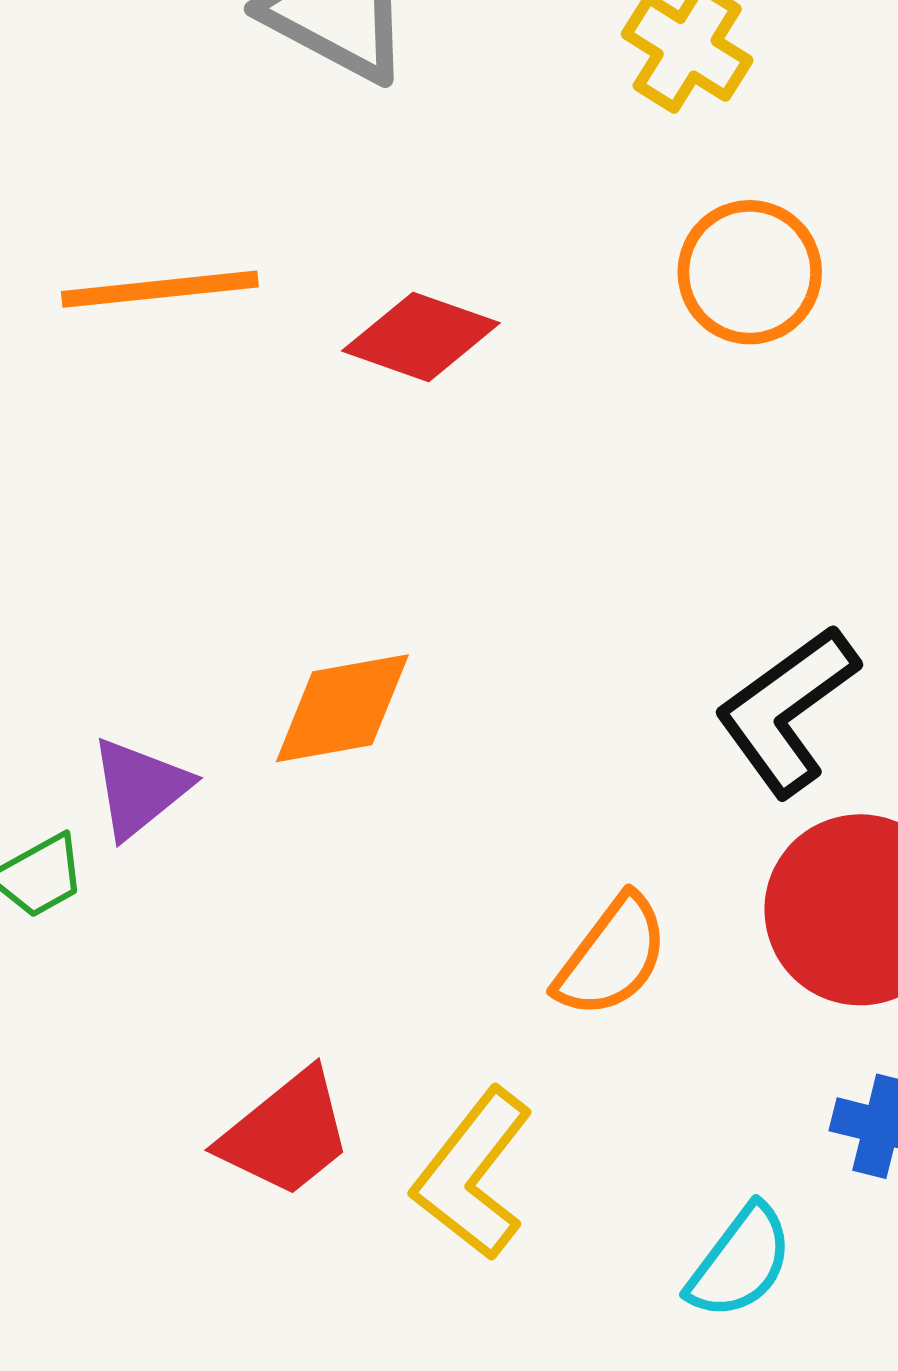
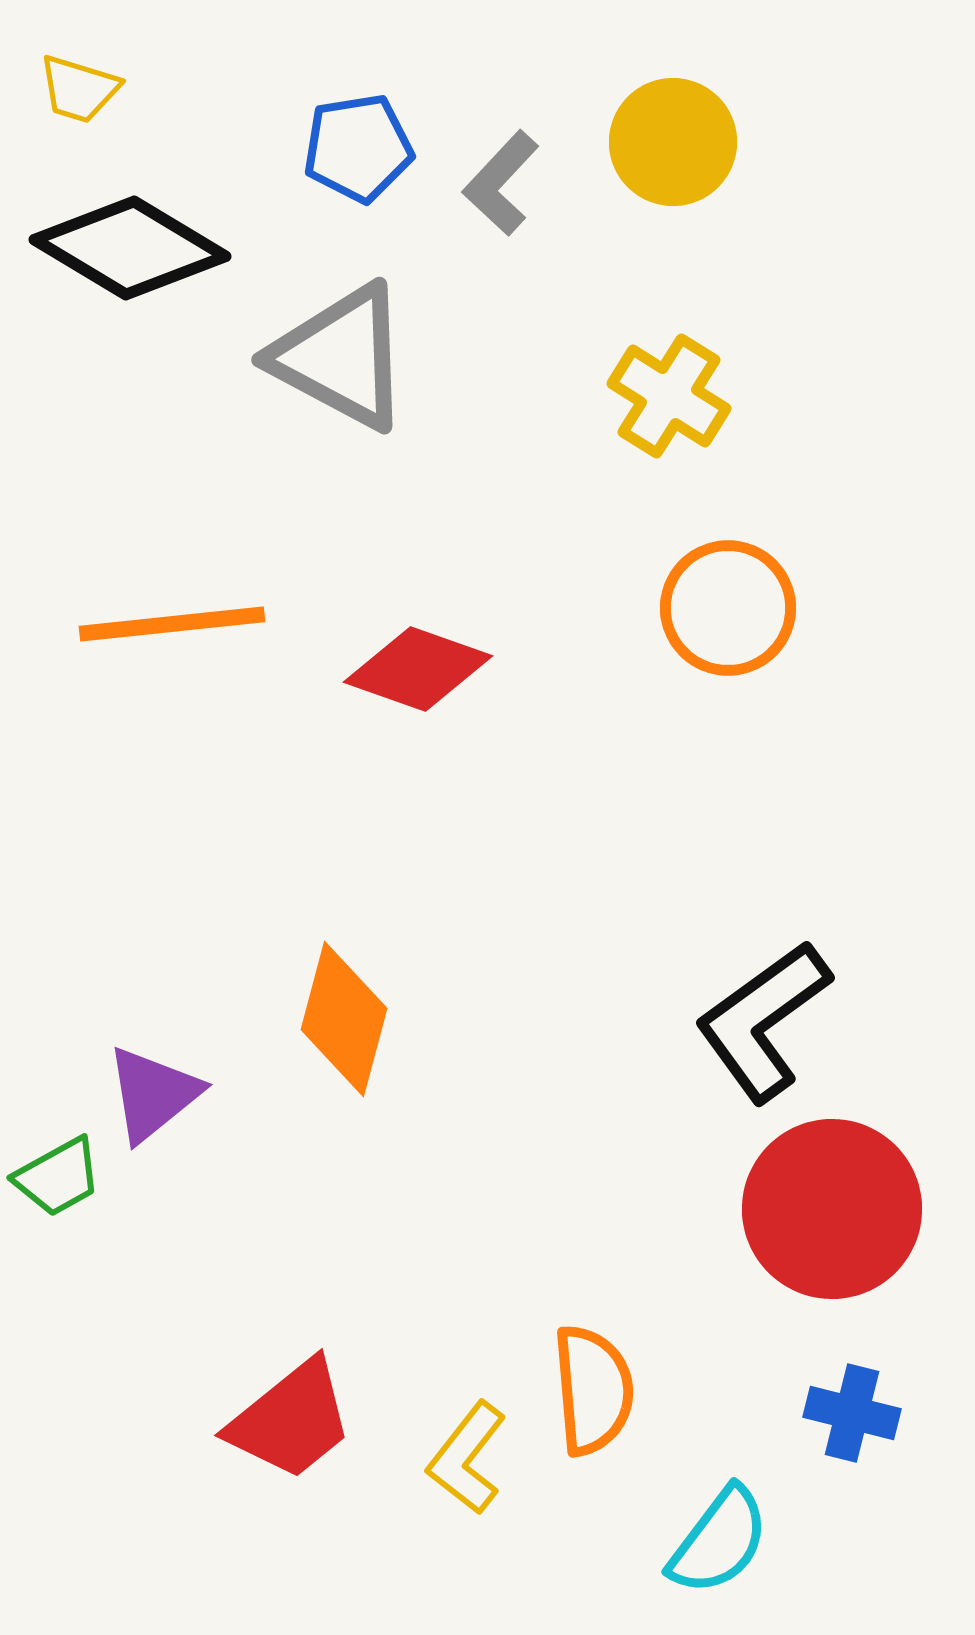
orange diamond: (342, 708) -> (344, 1019), turned -65
orange semicircle: (612, 956) -> (593, 1390), moved, turned -42
yellow L-shape: (473, 1174) -> (467, 1458), size x0.7

